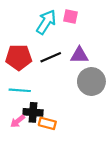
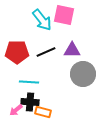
pink square: (70, 16) -> (64, 15), size x1.5
cyan arrow: (46, 22) -> (42, 20), turned 110
cyan line: (20, 90) -> (29, 82), moved

